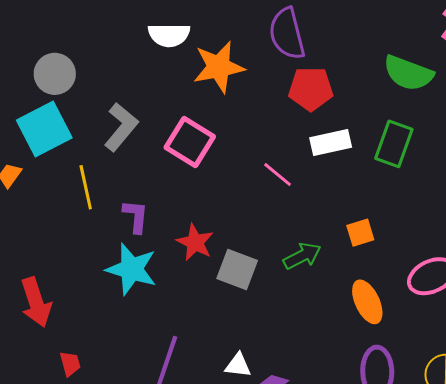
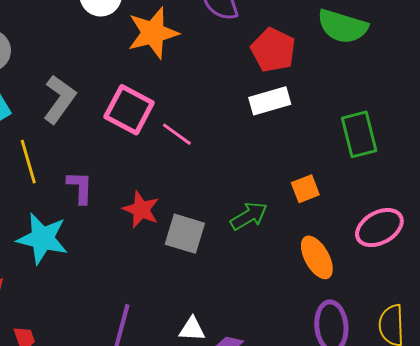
red pentagon: (311, 89) -> (273, 50), moved, turned 30
green rectangle: (394, 144) -> (359, 134), moved, turned -30
pink line: (278, 175) -> (177, 134), moved
cyan star: (131, 269) -> (42, 239), moved

